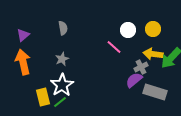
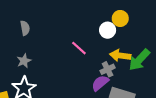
yellow circle: (153, 29) -> (120, 18), moved
white circle: (128, 30) -> (108, 30), moved

